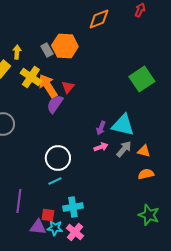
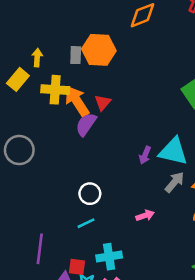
gray rectangle: (47, 50) -> (76, 55), turned 32
yellow cross: (31, 77) -> (55, 90), turned -30
pink arrow: (101, 147) -> (145, 215), moved
white circle: (58, 158) -> (90, 194), size x0.7

